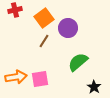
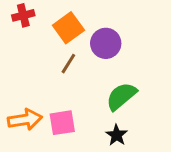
black star: (94, 87) -> (117, 135), moved

